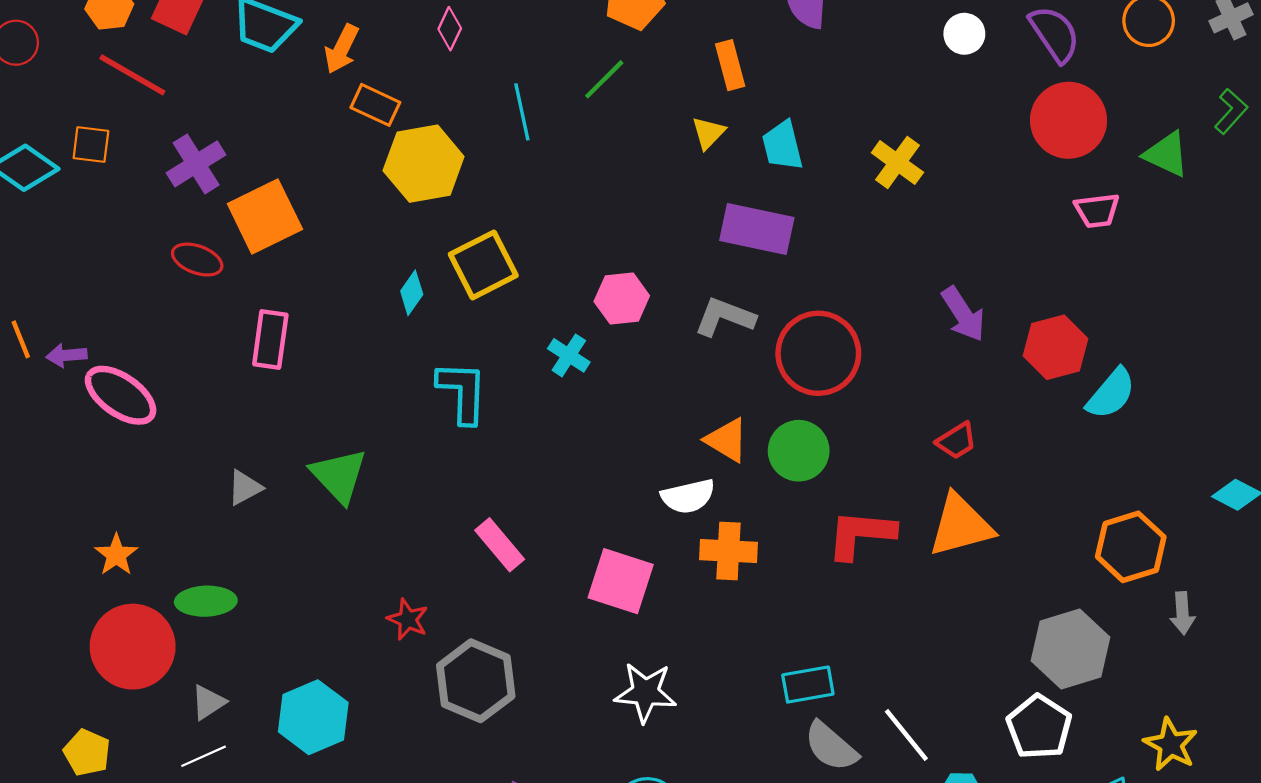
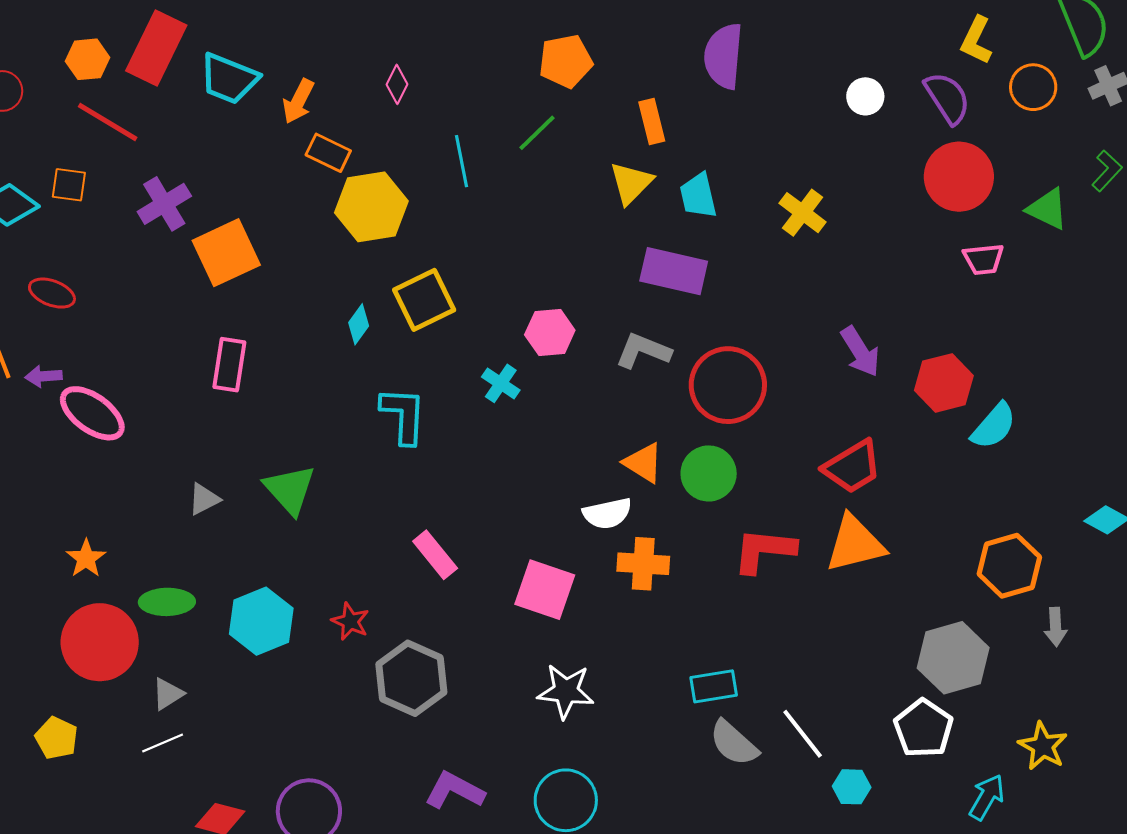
yellow triangle: (708, 133) -> (631, 183), size x1.4
red ellipse: (197, 260) -> (52, 293), moved
red trapezoid: (957, 441) -> (852, 467), size x1.6
cyan hexagon: (313, 717) -> (261, 621), moved

